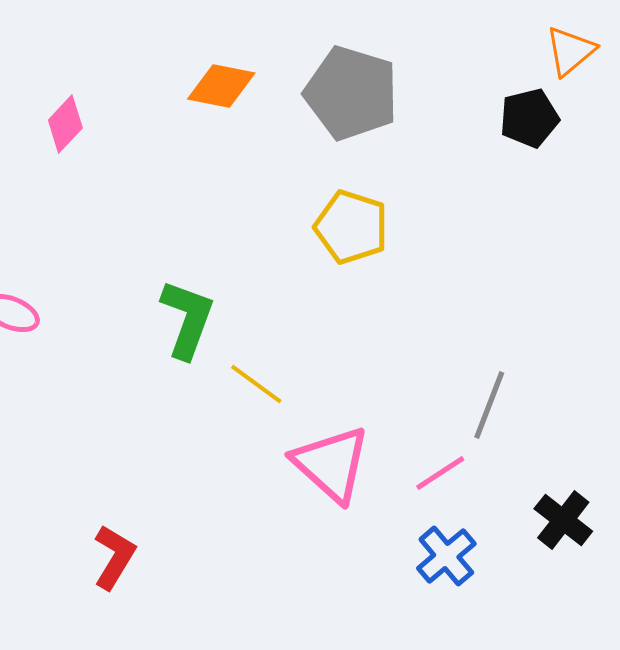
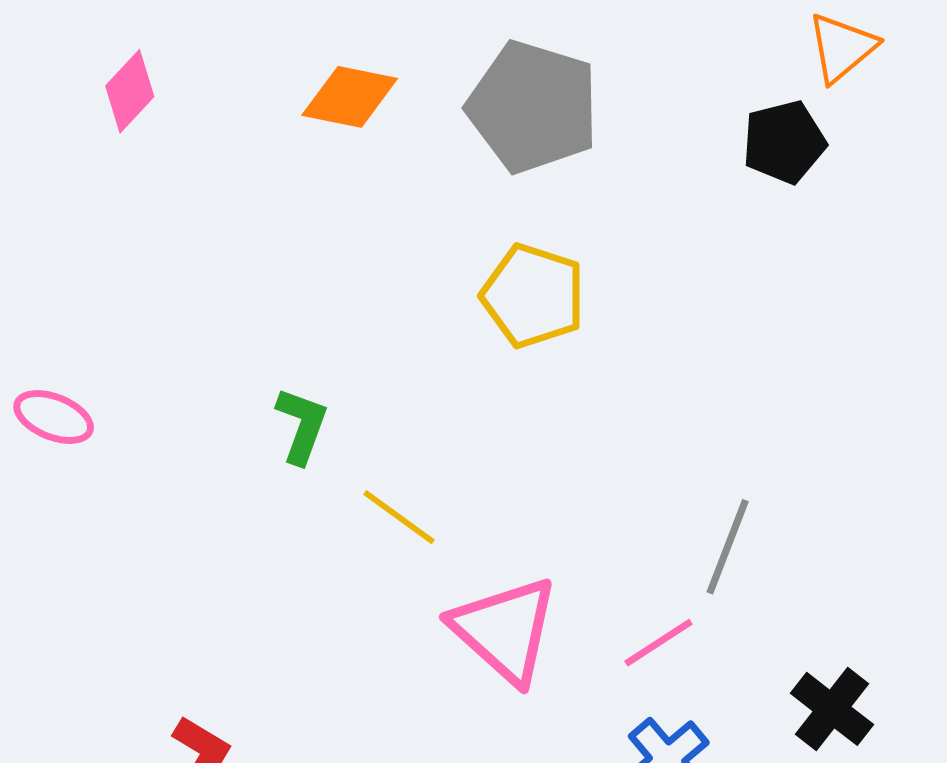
pink diamond: (65, 124) -> (130, 91), moved
green L-shape: (187, 319) -> (302, 425), size x0.7

